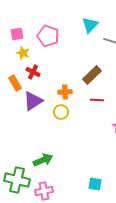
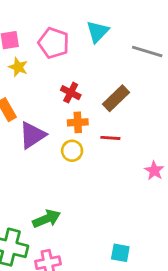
cyan triangle: (90, 25) -> (98, 32), moved
red cross: (33, 72) -> (71, 93), moved
red line: (97, 100) -> (110, 138), moved

